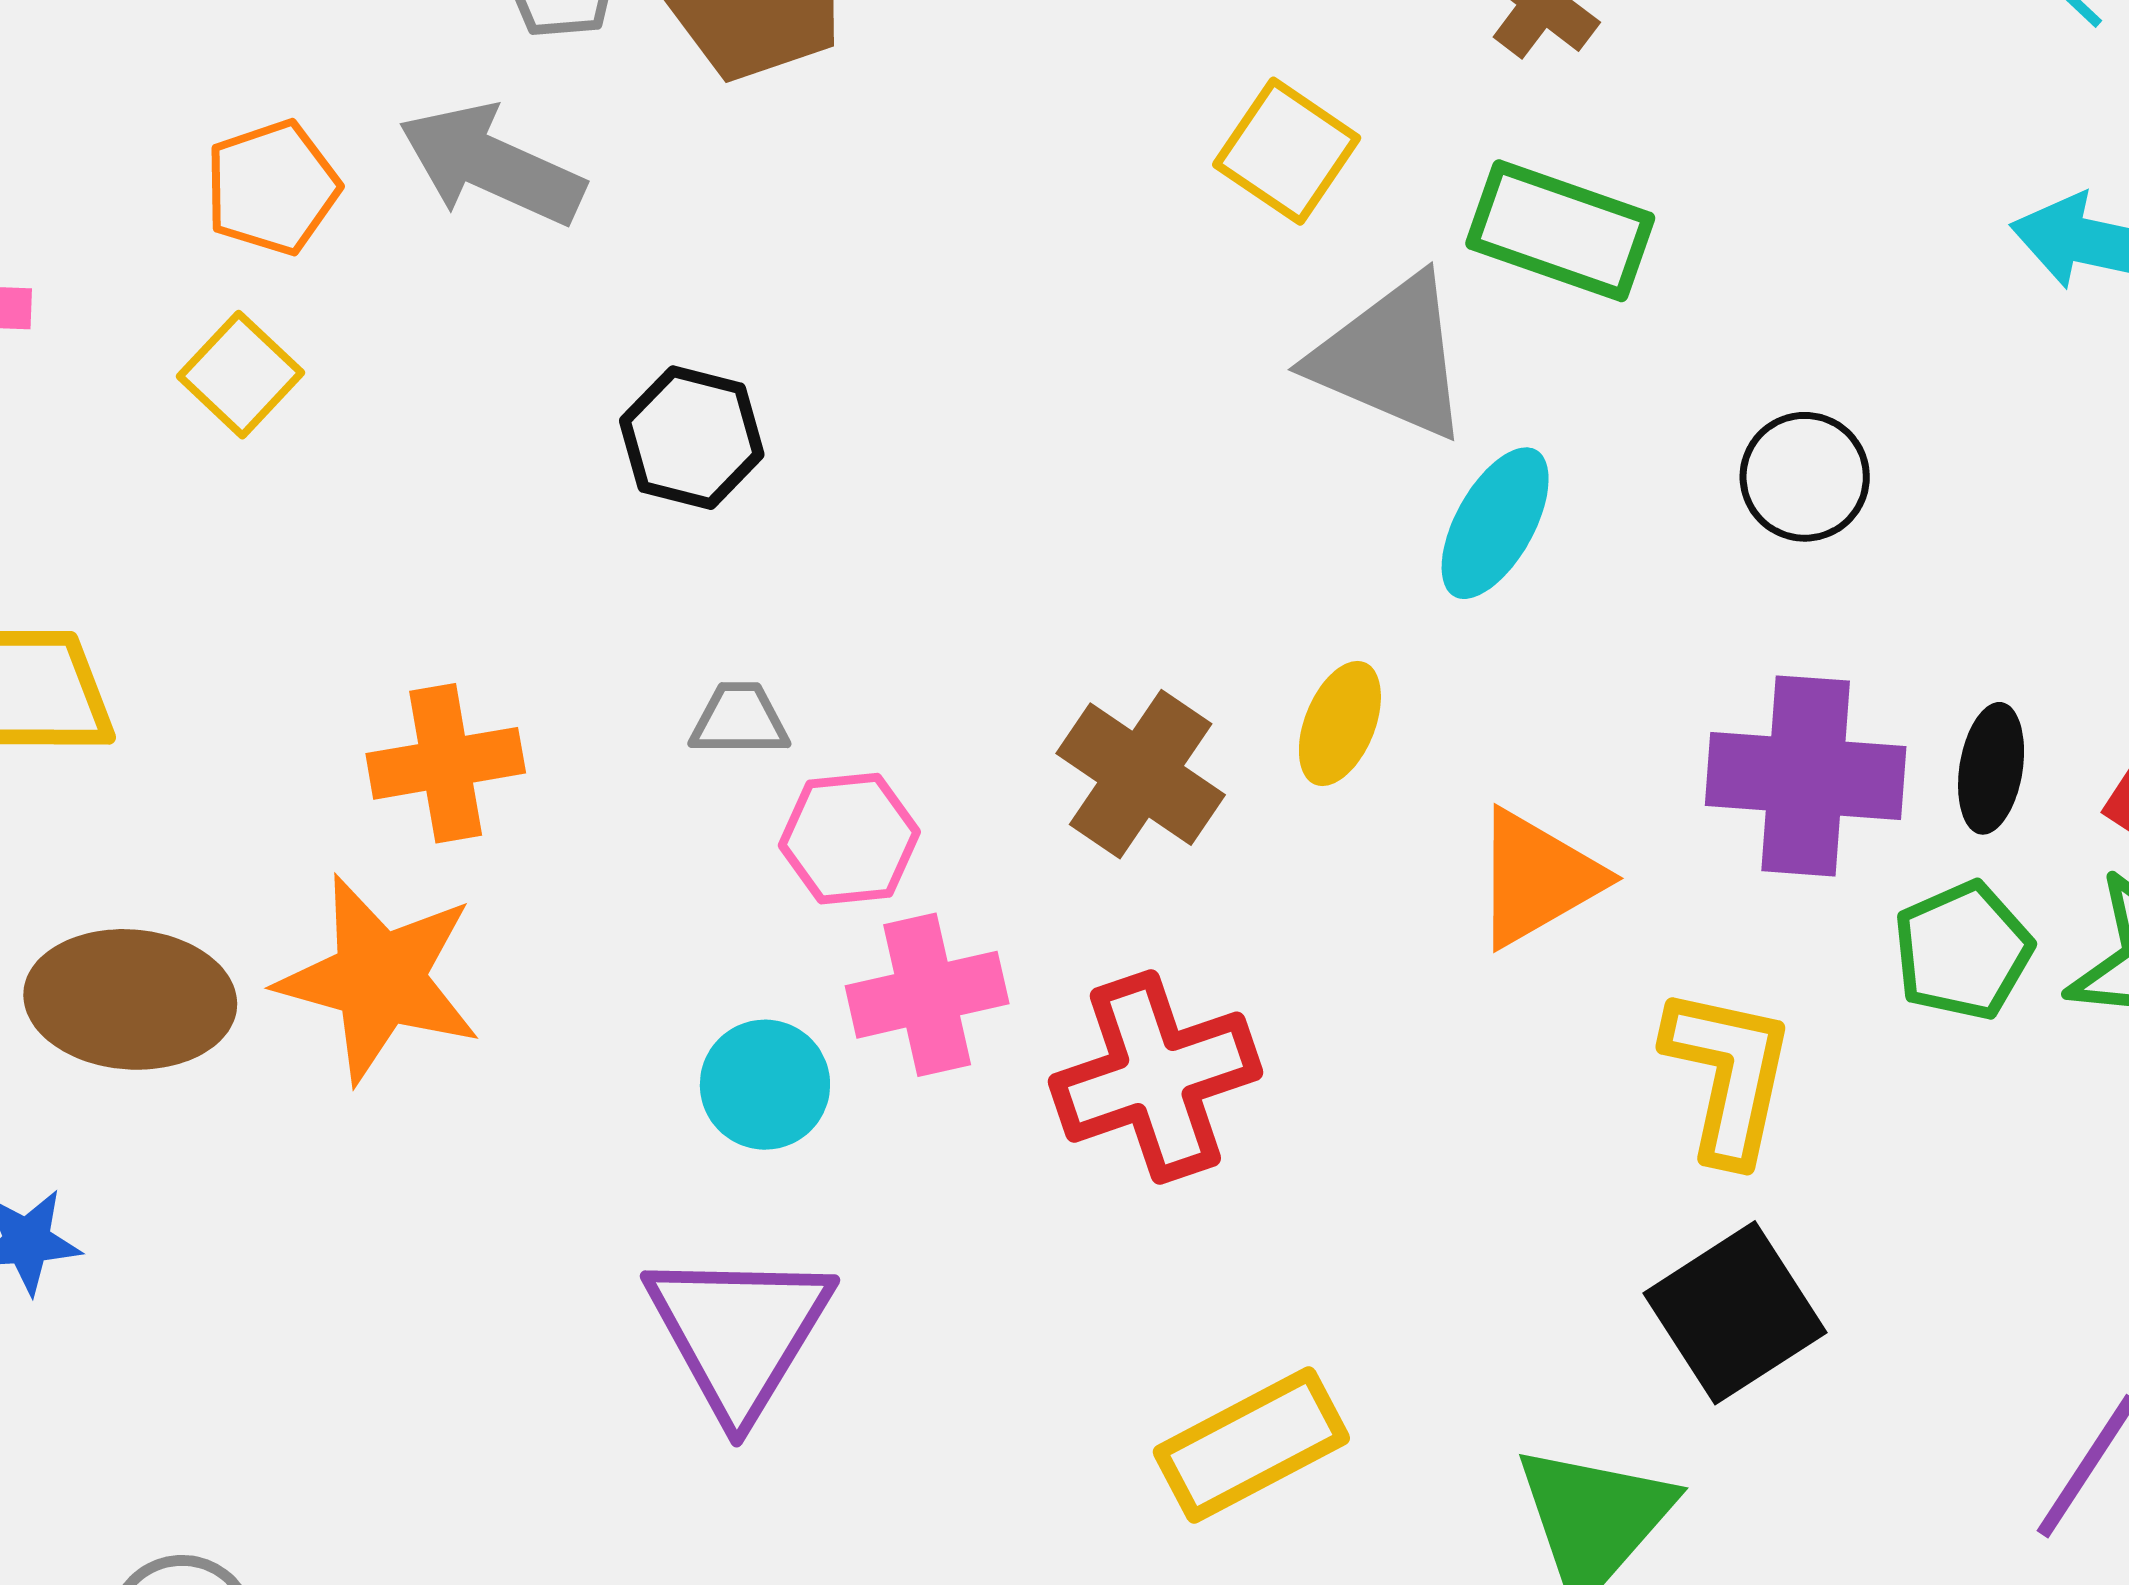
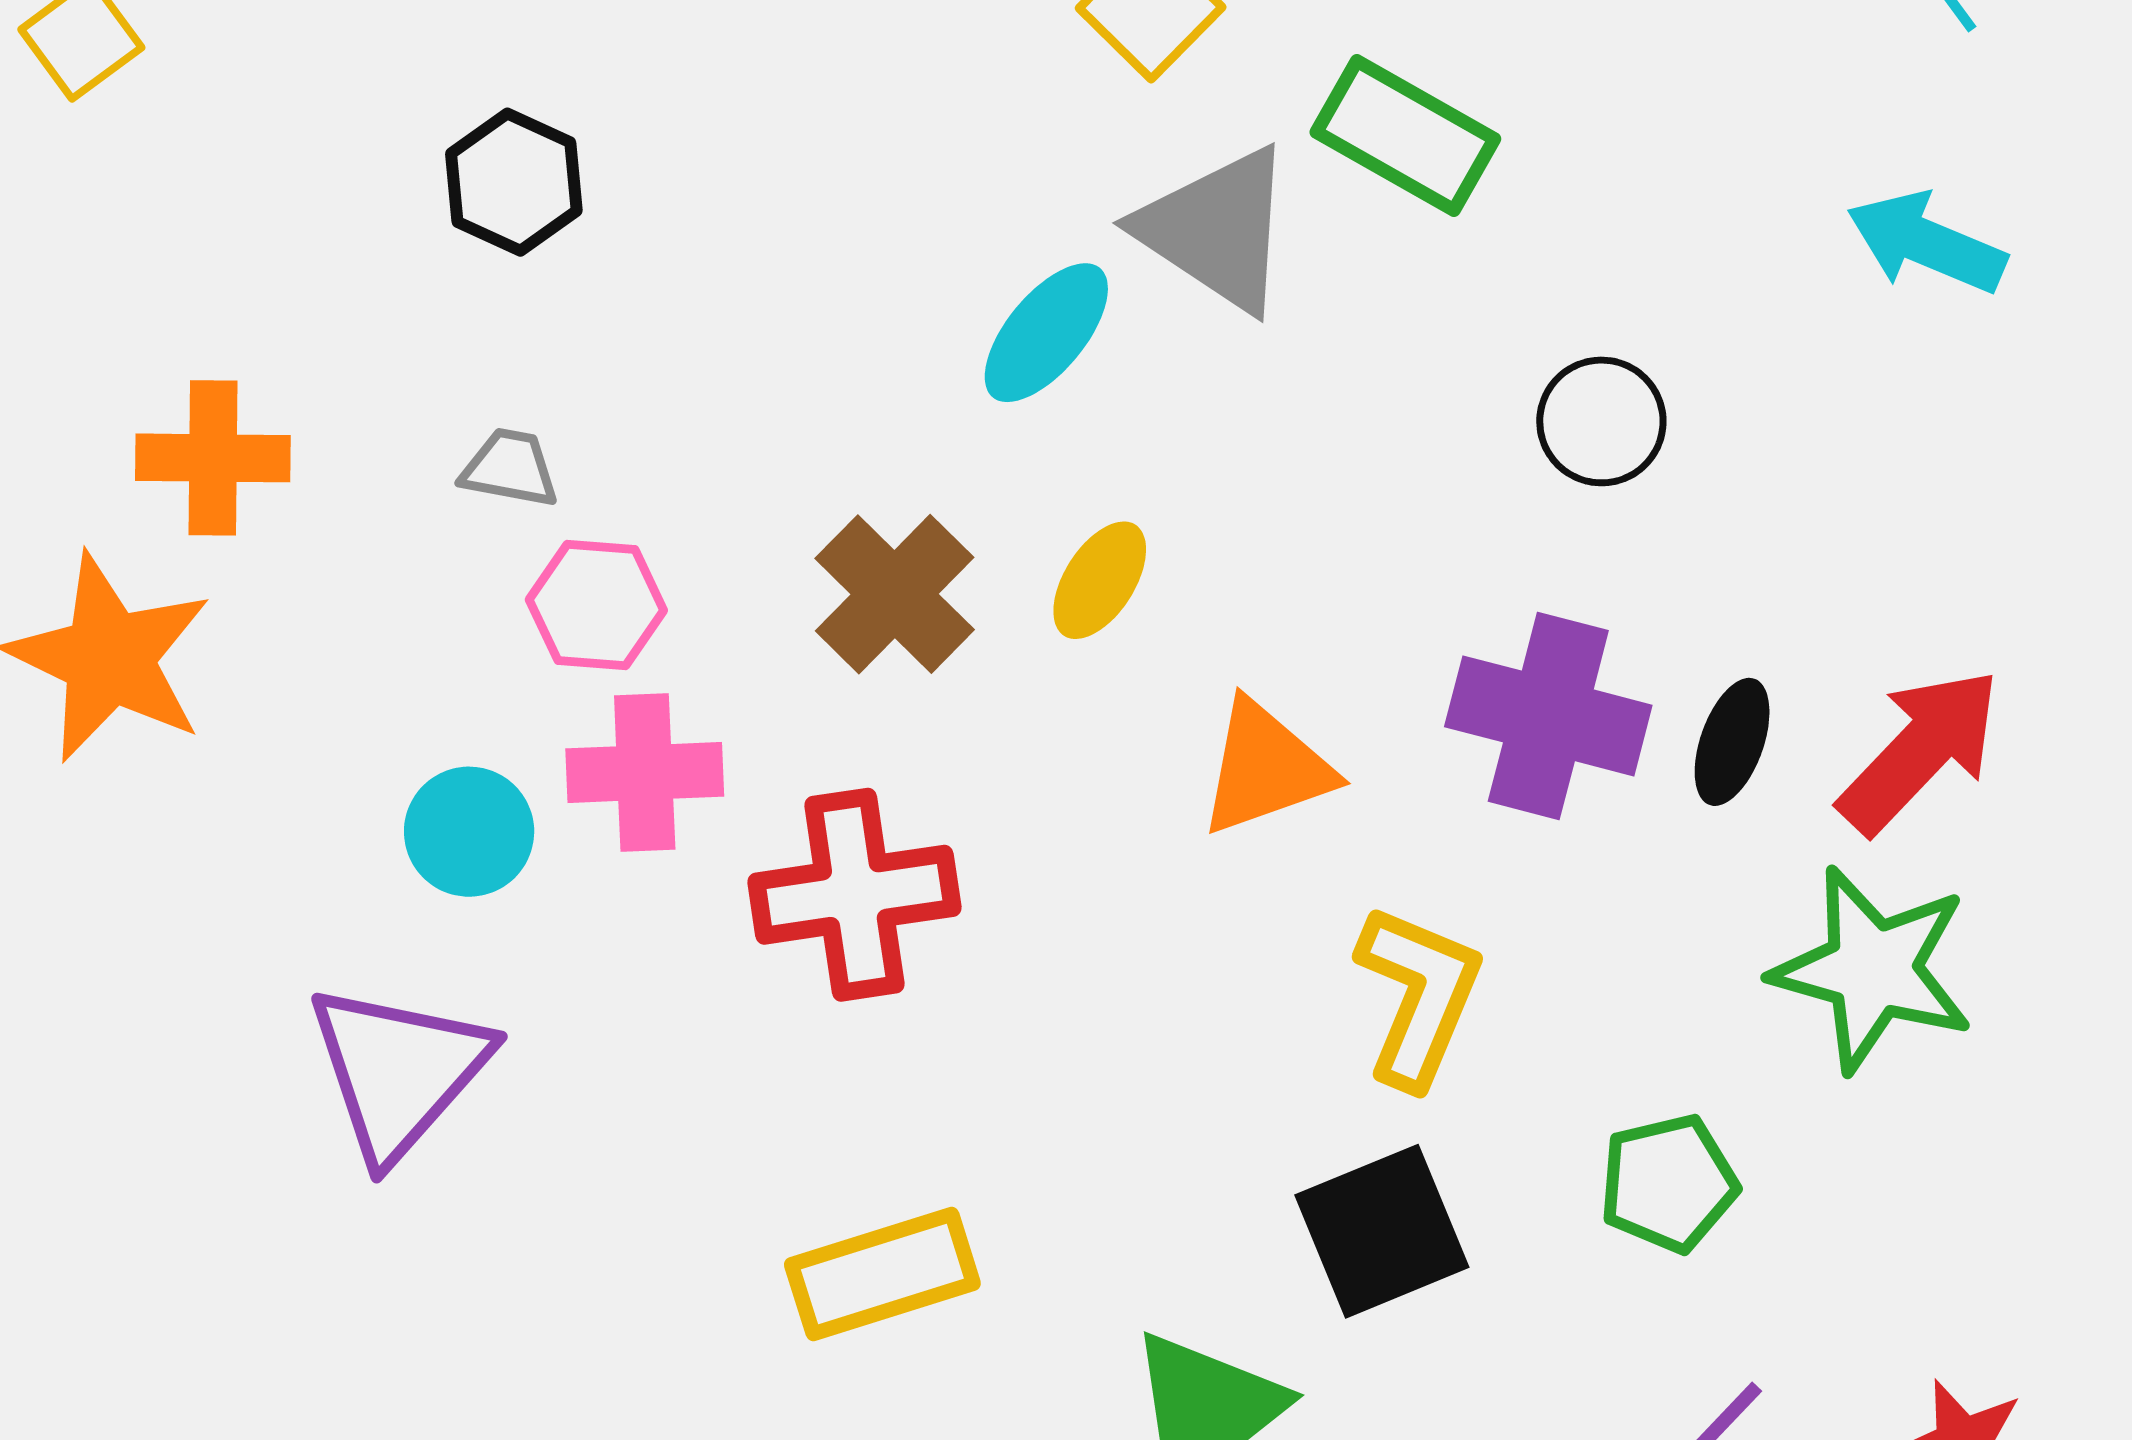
cyan ellipse: (1495, 523) -> (1046, 333), moved
green pentagon: (1963, 951) -> (1668, 1183), moved

